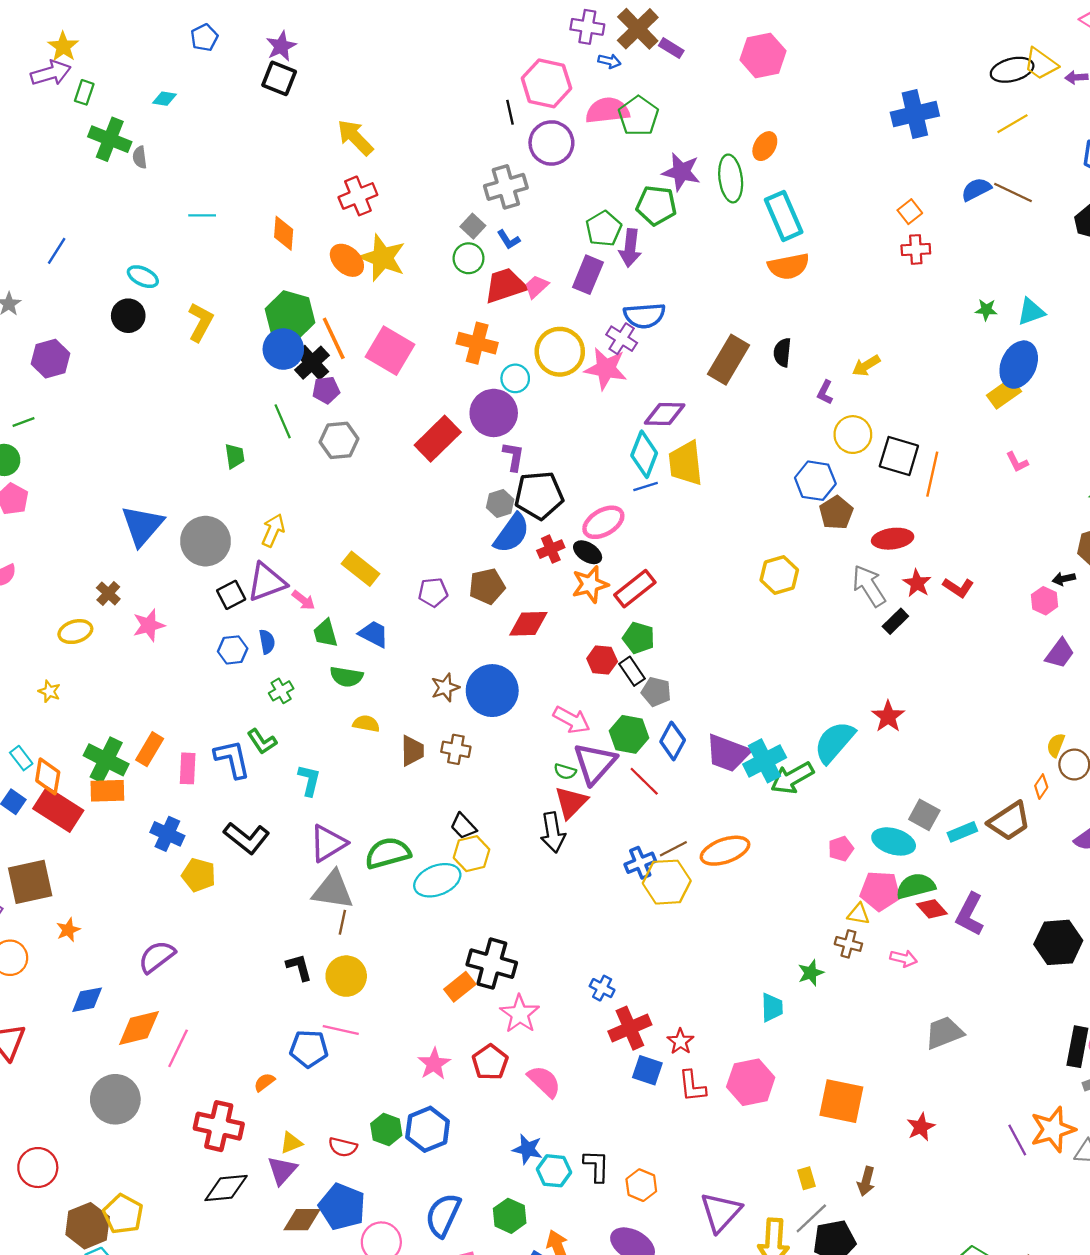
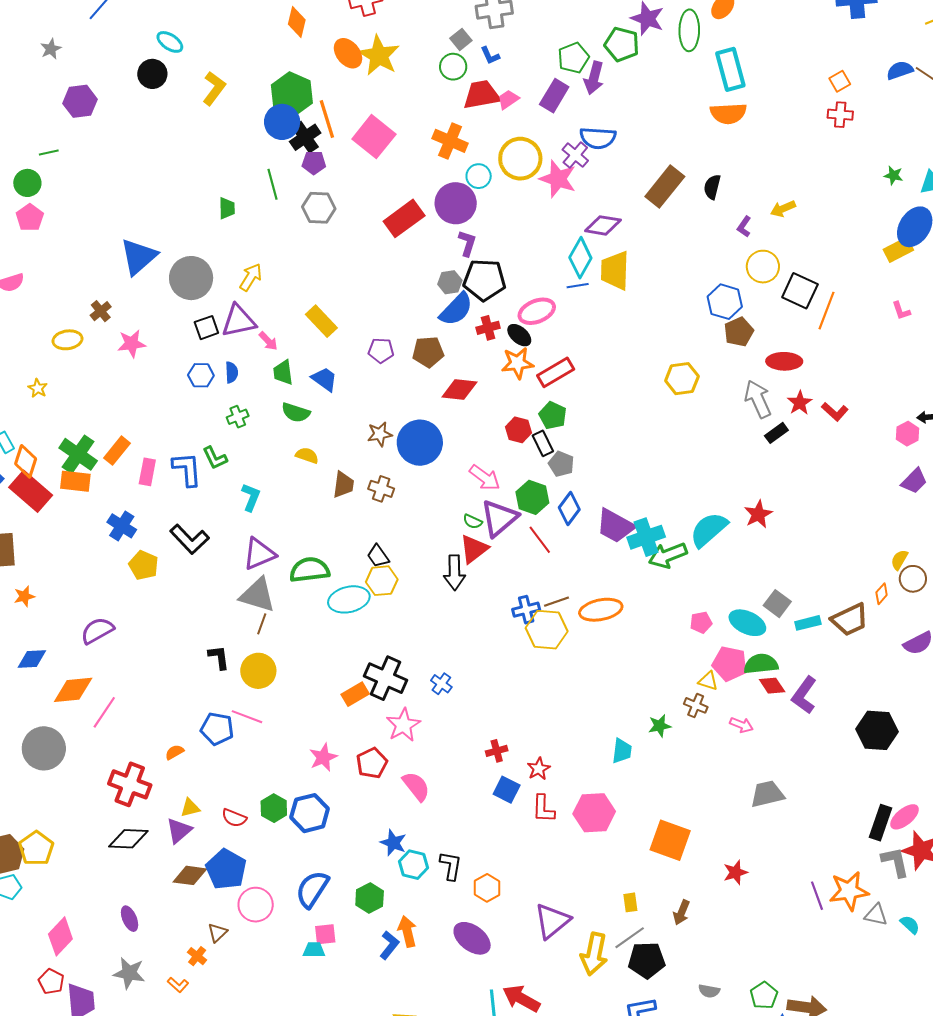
blue cross: (602, 988) -> (441, 684), moved
red cross: (630, 1028) -> (497, 751), size x0.6

